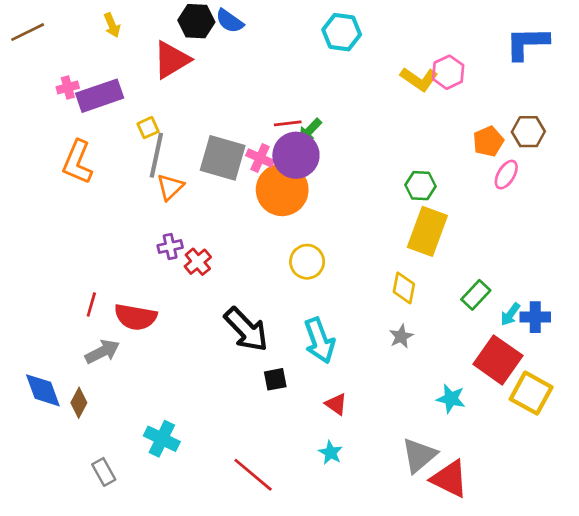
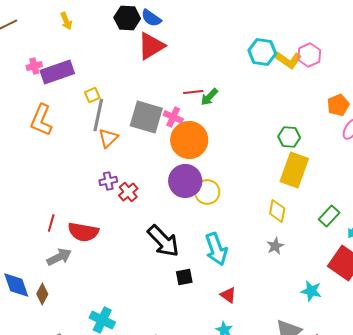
cyan hexagon: (342, 32) -> (262, 52), moved
red triangle: (172, 60) -> (151, 46), moved
purple circle: (296, 155) -> (185, 181), moved

